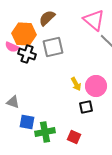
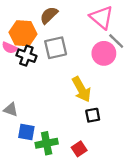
yellow arrow: (76, 84) -> (81, 89), size x1.6
pink circle: (96, 86) -> (104, 53), moved
red square: (74, 137) -> (79, 149), turned 32

